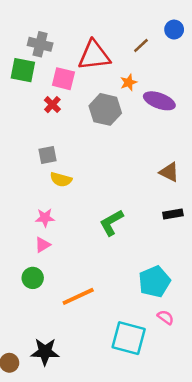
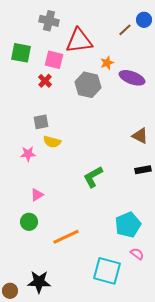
gray cross: (40, 44) -> (49, 21), moved
brown line: (141, 46) -> (125, 30), moved
pink star: (45, 218) -> (28, 154), moved

